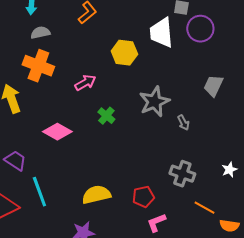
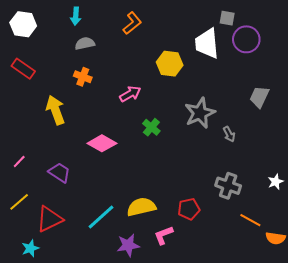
orange cross: (38, 66) -> (83, 77), size x0.6
cyan line: (39, 192) -> (101, 217), moved, turned 68
pink L-shape: (156, 223) -> (164, 235), moved

